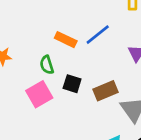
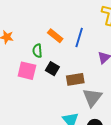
blue line: (98, 35) -> (79, 38), turned -48
pink square: (39, 94) -> (27, 71), turned 30

